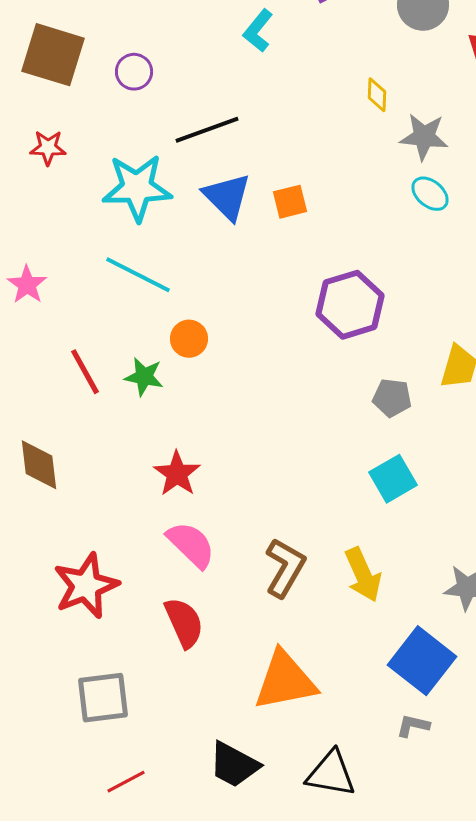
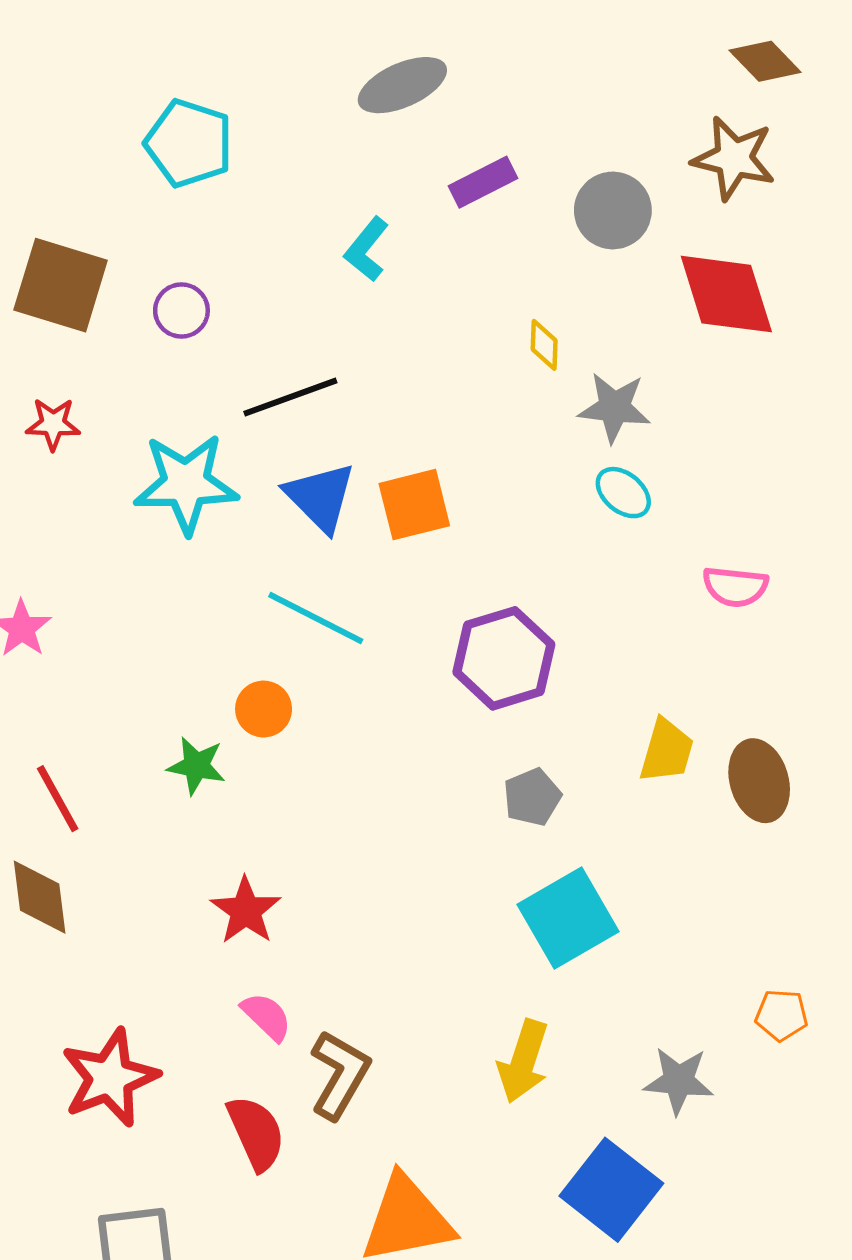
orange square: (290, 202) -> (414, 505), size x1.4
cyan line: (138, 275) -> (316, 618), moved
red line: (85, 372) -> (58, 799), moved
gray pentagon: (392, 398) -> (532, 797), moved, turned -30
cyan square: (393, 479) -> (568, 918), size x1.4
pink semicircle: (191, 545) -> (267, 1017), size x0.7
brown L-shape: (285, 568) -> (340, 1075), moved
yellow arrow: (363, 575) -> (523, 1061), turned 42

